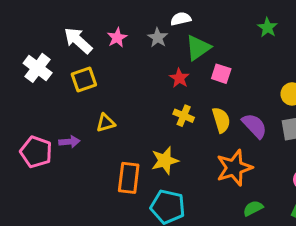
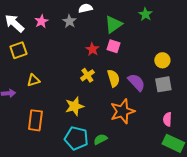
green triangle: (198, 48) -> (113, 24), moved
red star: (179, 78) -> (92, 49), moved
yellow cross: (184, 116) -> (87, 75), turned 32
orange rectangle: (129, 178) -> (35, 120), moved
green semicircle: (253, 208) -> (100, 139), moved

